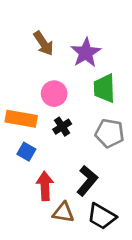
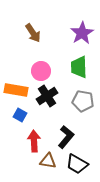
purple star: (86, 53) -> (82, 33), moved
black cross: (62, 127) -> (47, 96), size x1.5

